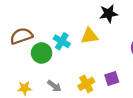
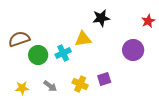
cyan cross: (62, 41) -> (63, 53), moved, turned 35
yellow cross: (86, 84) -> (80, 84), turned -35

